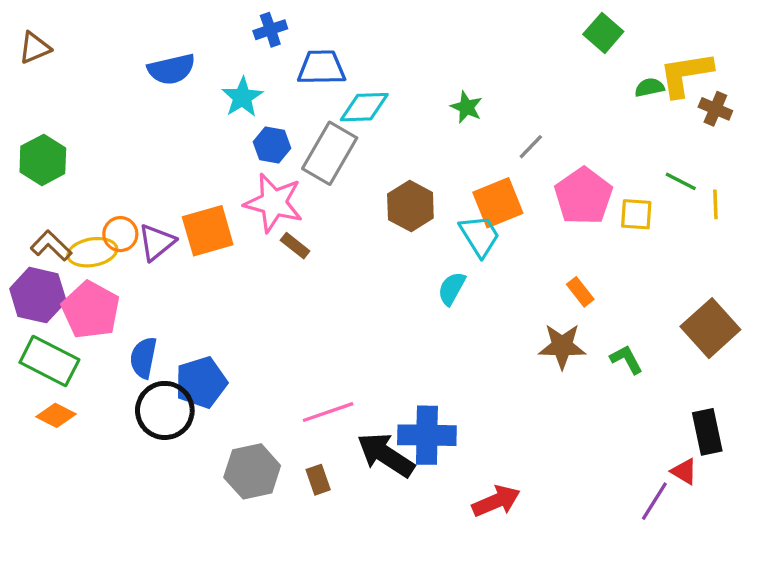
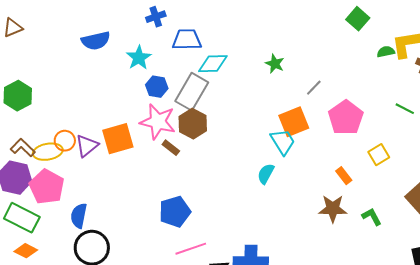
brown hexagon: (410, 206) -> (193, 124), moved
yellow square: (636, 214) -> (379, 155), moved, turned -35
blue pentagon: (201, 382) -> (175, 212), moved

